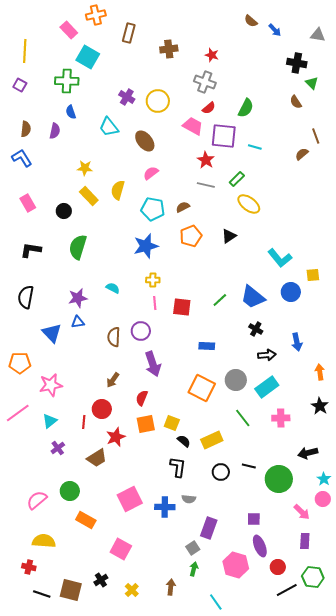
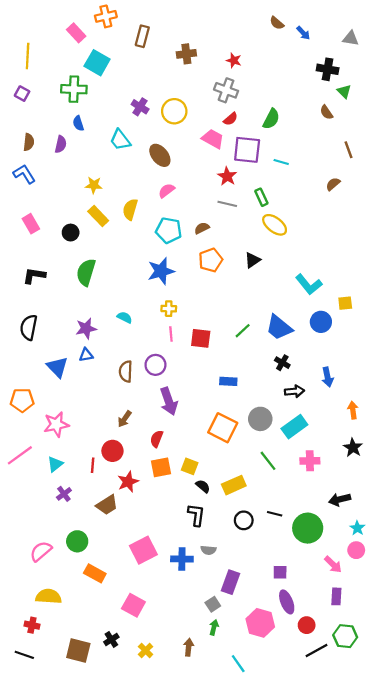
brown semicircle: (302, 154) -> (333, 184), moved
green rectangle: (237, 179) -> (261, 197), turned -70
black line: (42, 594) -> (24, 655), moved

